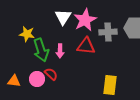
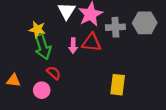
yellow star: (27, 34) -> (37, 29), moved
pink arrow: (60, 51) -> (73, 46), moved
pink circle: (37, 79) -> (42, 90), moved

